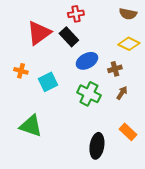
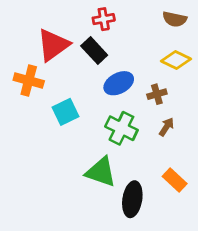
orange cross: (21, 71) -> (29, 81), moved, size x1.5
green triangle: (31, 126) -> (101, 172), moved

